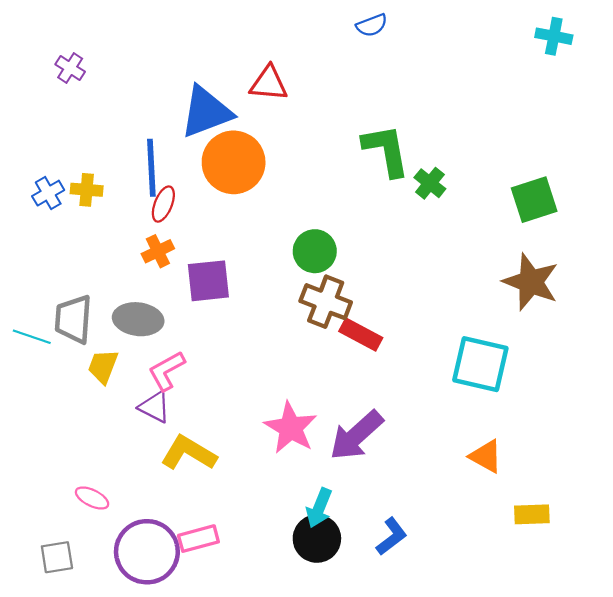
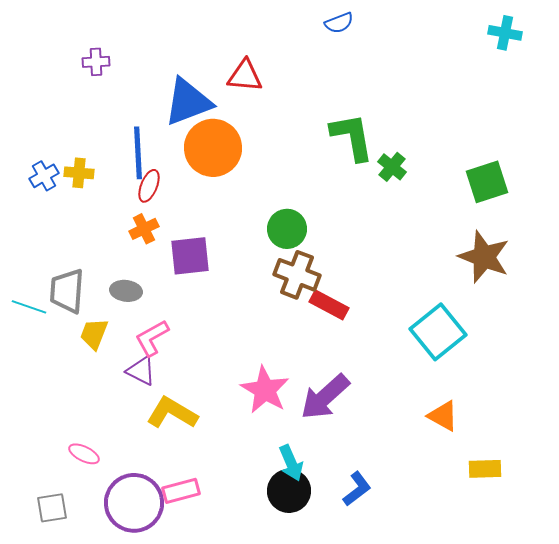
purple cross: (70, 68) -> (96, 62), moved, turned -36
gray ellipse: (138, 319) -> (126, 291), size x0.7
cyan square: (480, 364) -> (438, 332), turned 38
cyan arrow: (319, 508) -> (291, 463), turned -45

